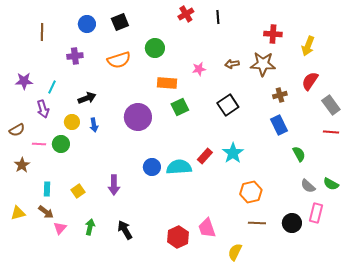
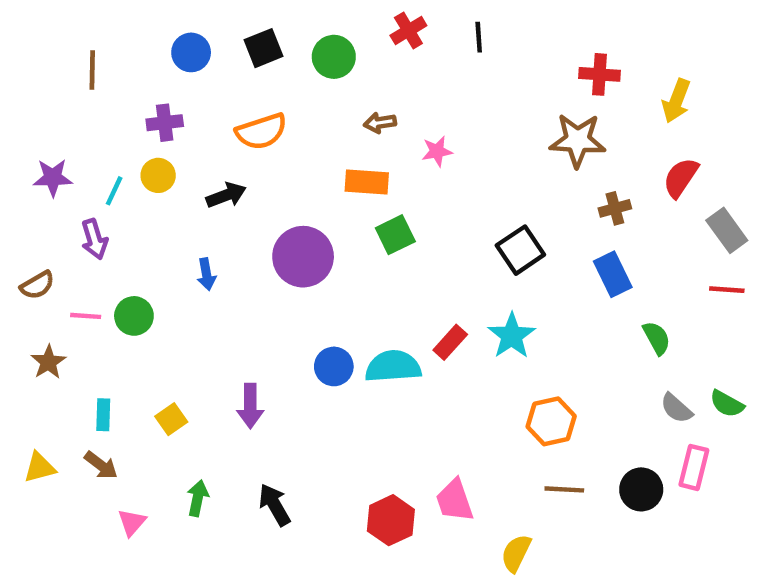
green circle: (155, 48) -> (334, 57), moved
brown arrow: (232, 64) -> (380, 123), moved
black arrow: (87, 98) -> (226, 195), moved
black square: (228, 105) -> (520, 250), moved
yellow circle: (72, 122) -> (158, 175), moved
pink triangle: (60, 228) -> (132, 522), moved

